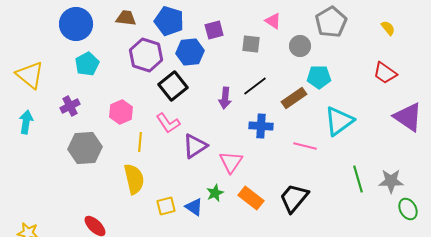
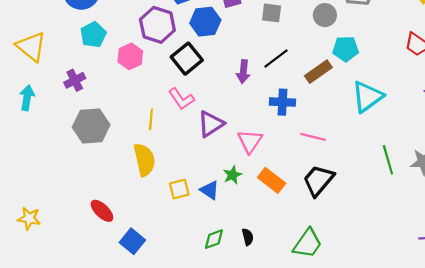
pink hexagon: (121, 112) -> (130, 56), moved
pink line: (305, 146) -> (313, 137), moved

